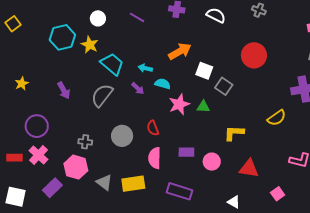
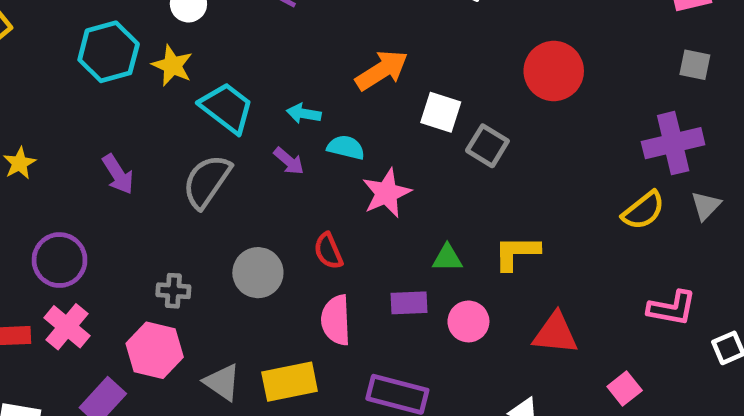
green triangle: (203, 107) -> (447, 258), moved
yellow semicircle: (277, 118) -> (643, 210), moved

